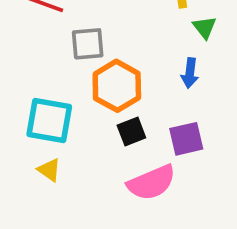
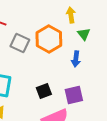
gray square: (88, 44) -> (20, 43), turned 30
orange hexagon: (117, 86) -> (49, 39), moved

